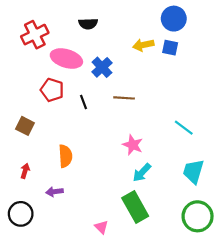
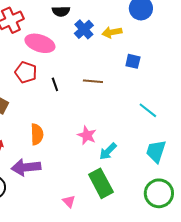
blue square: (170, 48) -> (133, 61), moved
blue cross: (102, 67) -> (84, 29), moved
pink star: (133, 145) -> (87, 135), moved
purple arrow: (54, 192) -> (26, 167), size x1.8

